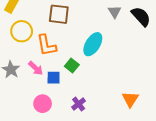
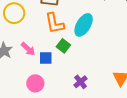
orange L-shape: (46, 45) -> (55, 23), moved
purple cross: (79, 104) -> (80, 82), moved

